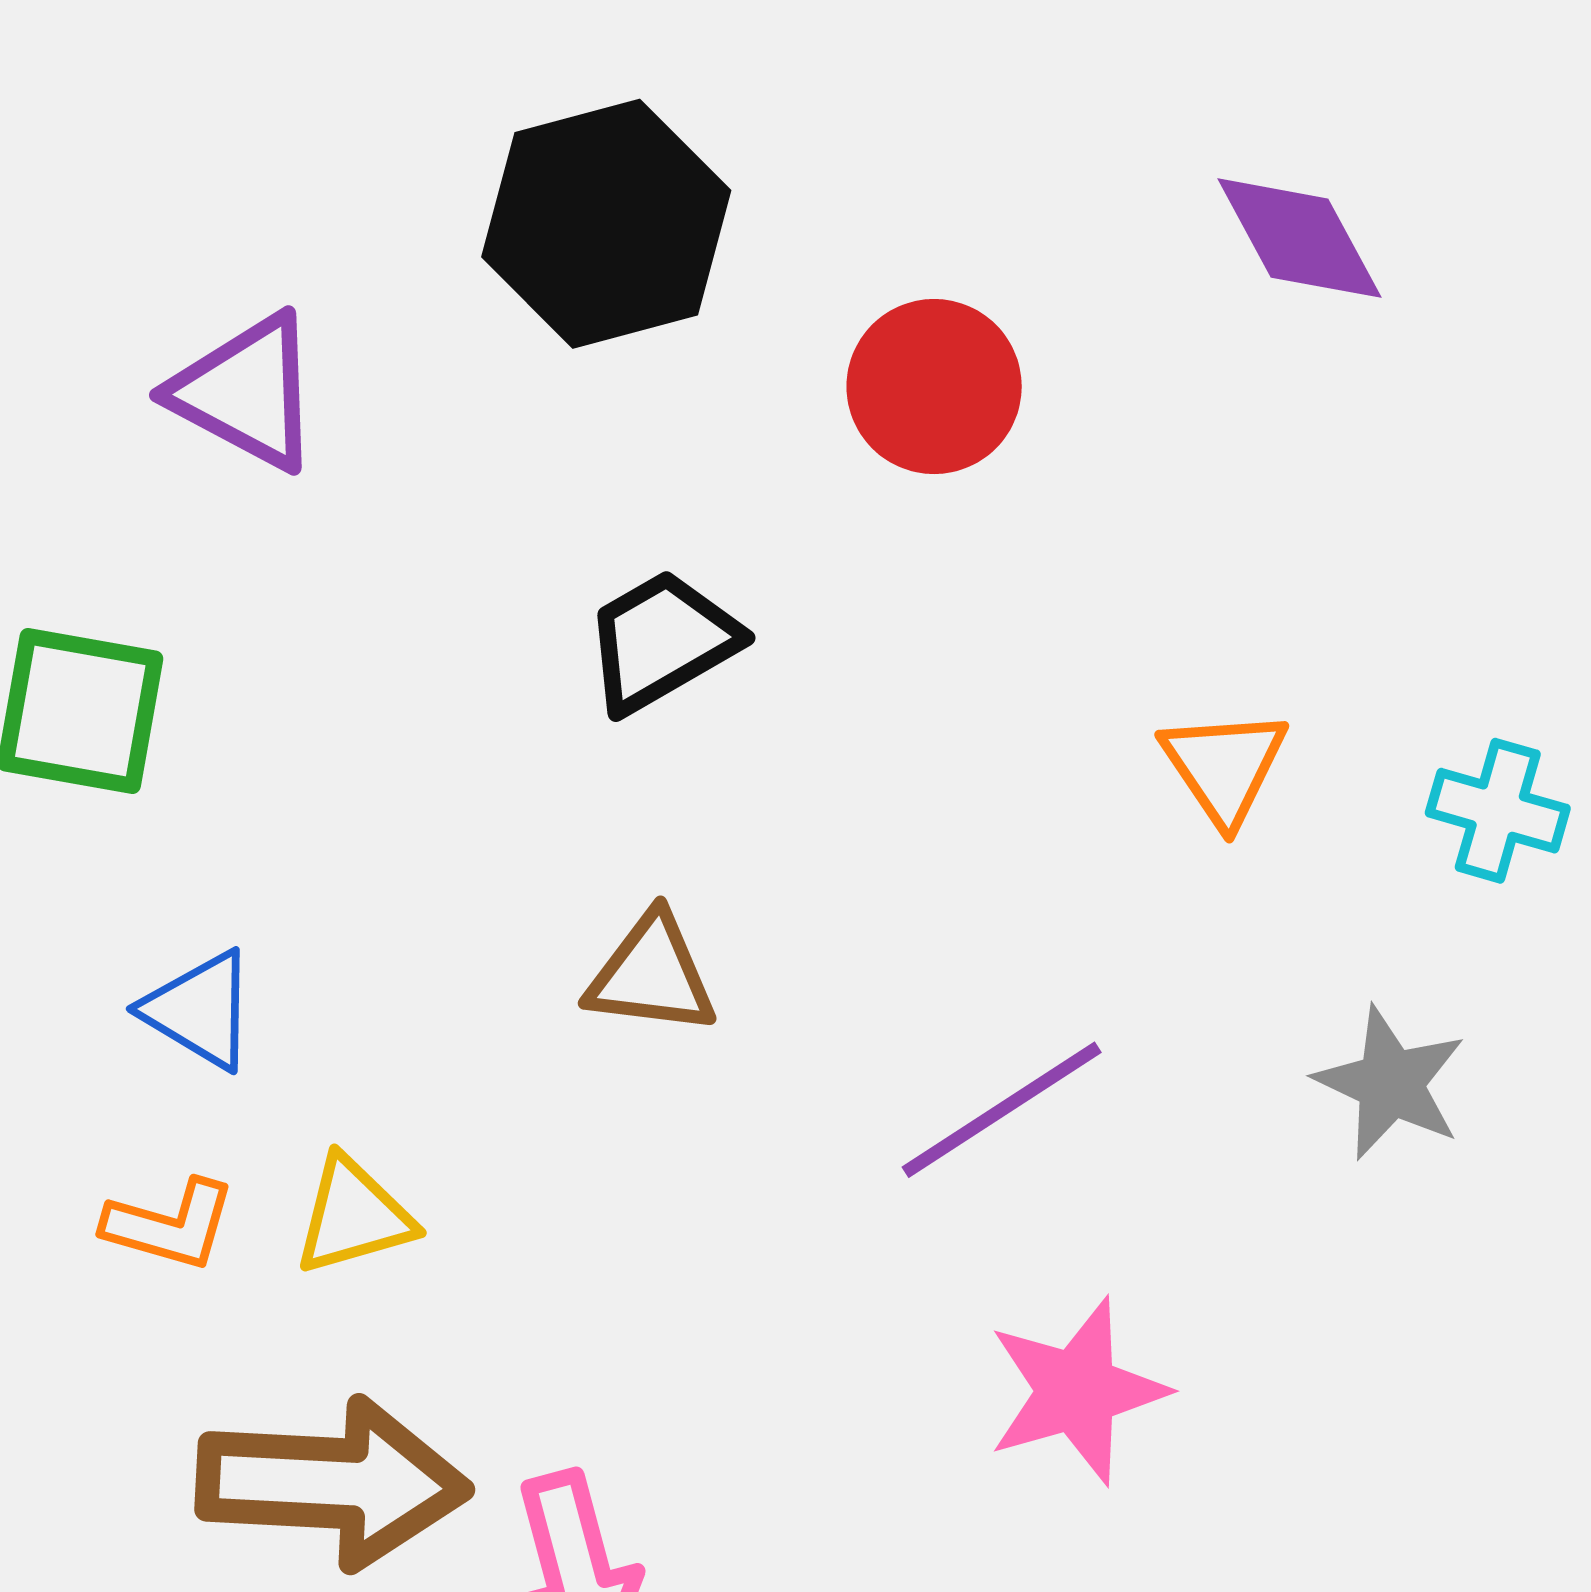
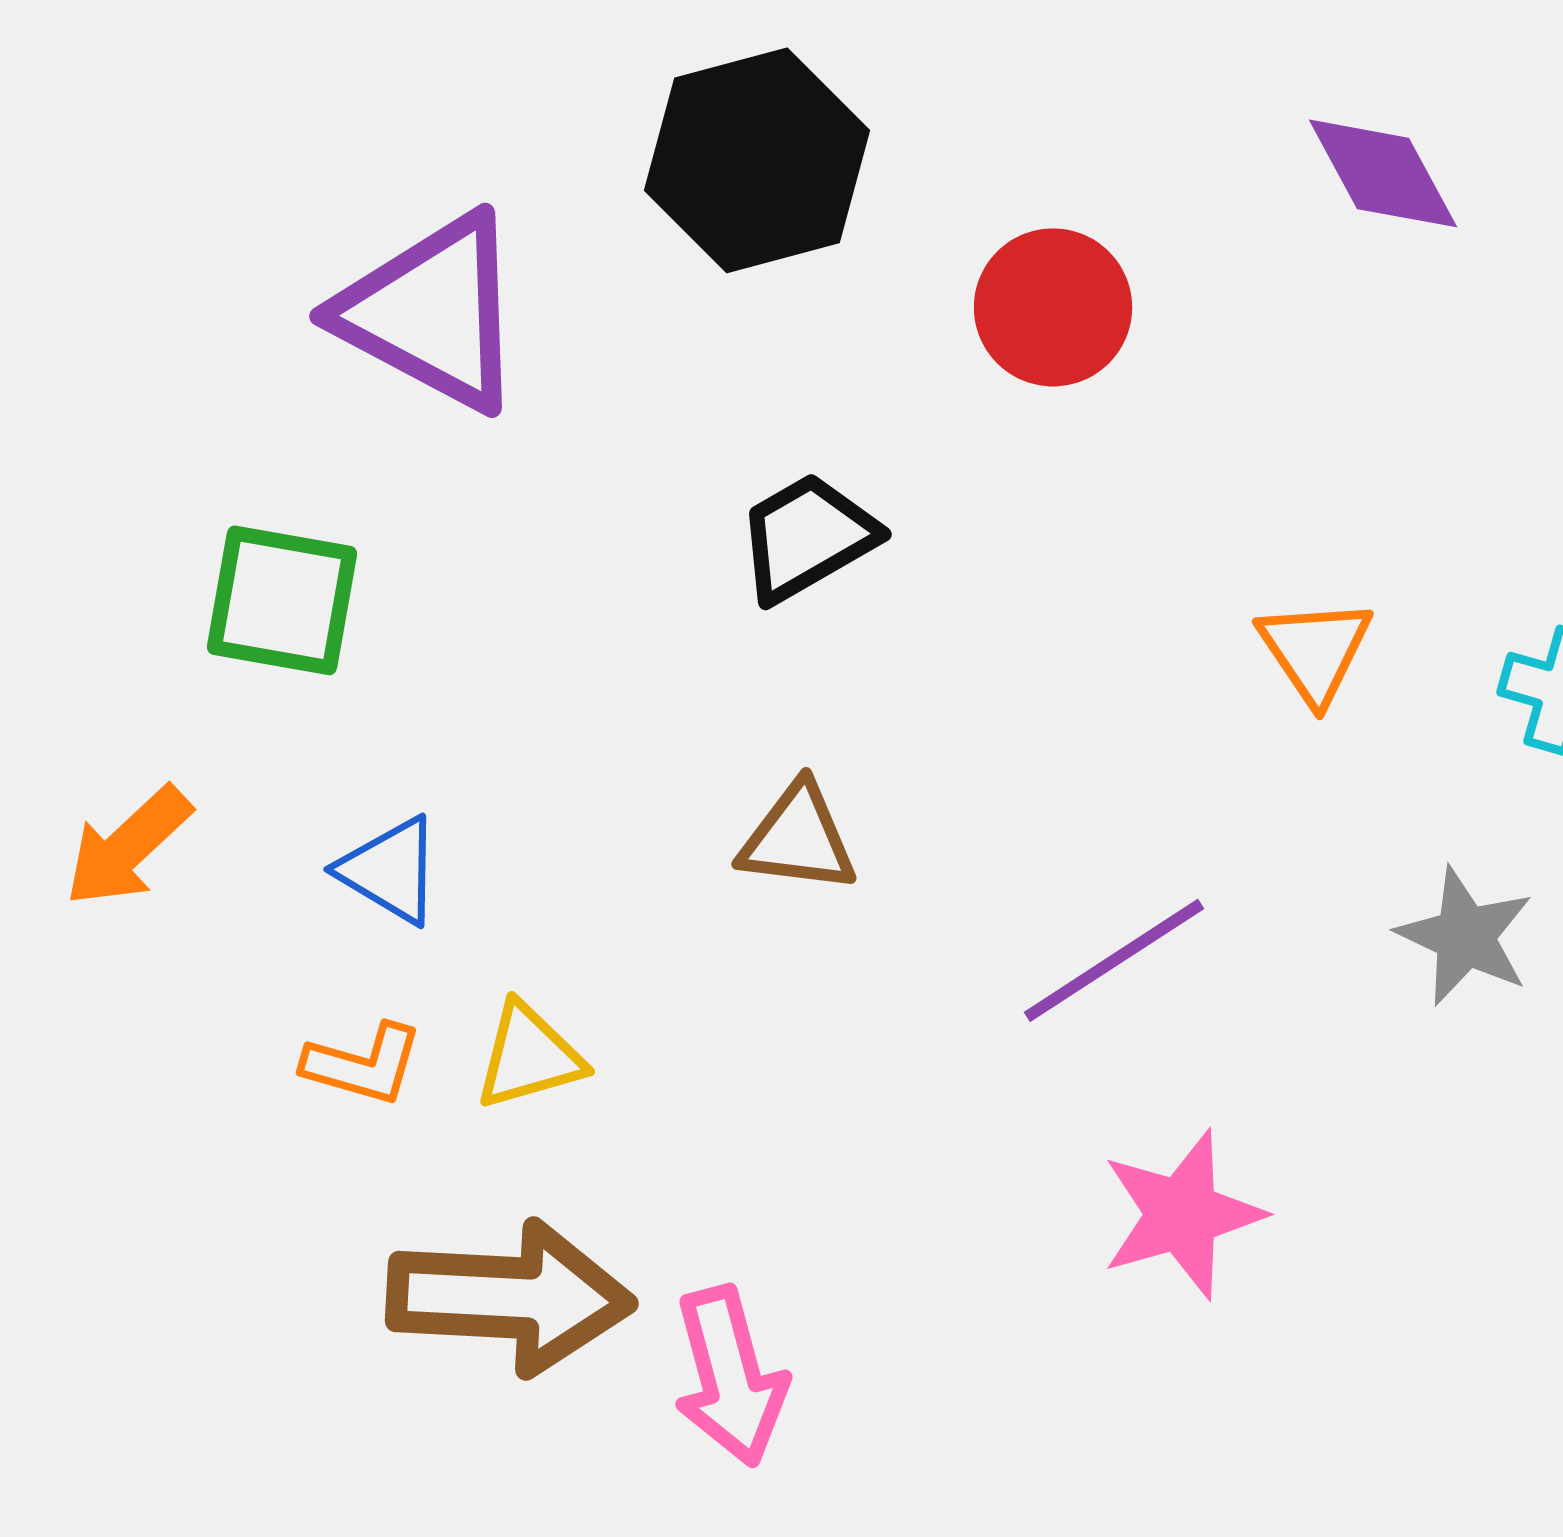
purple triangle: (246, 392) -> (432, 312), size x1.4

